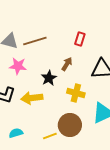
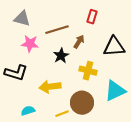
brown line: (35, 41) -> (57, 30), moved
yellow arrow: (32, 98) -> (50, 87), moved

